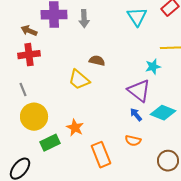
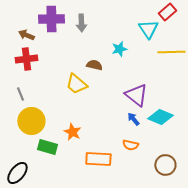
cyan triangle: (137, 17) -> (148, 29), moved
cyan star: (153, 67) -> (119, 49), moved
green rectangle: (50, 143) -> (47, 147), turned 42
orange rectangle: (101, 155) -> (98, 159), turned -65

